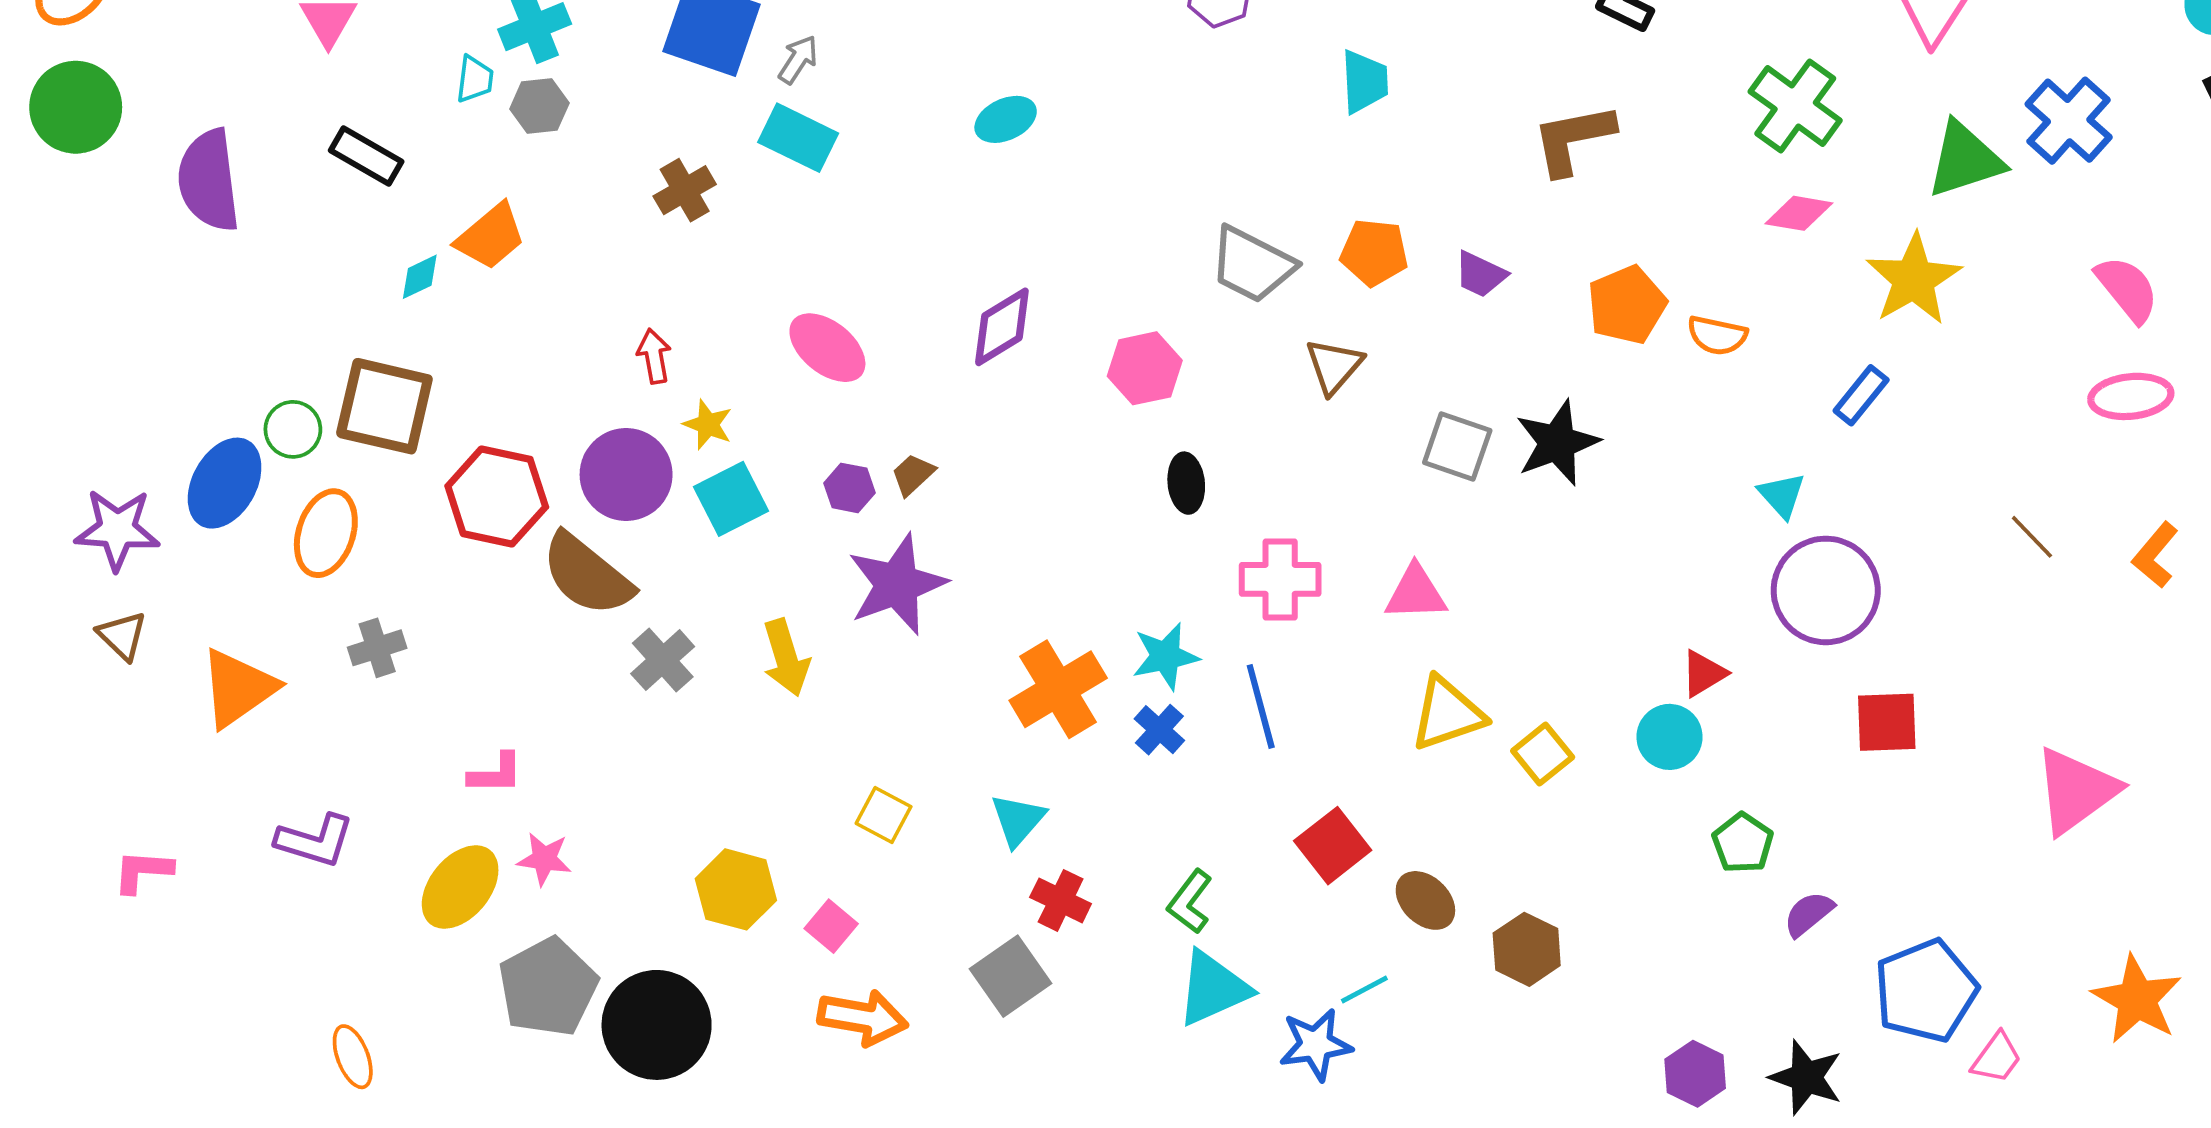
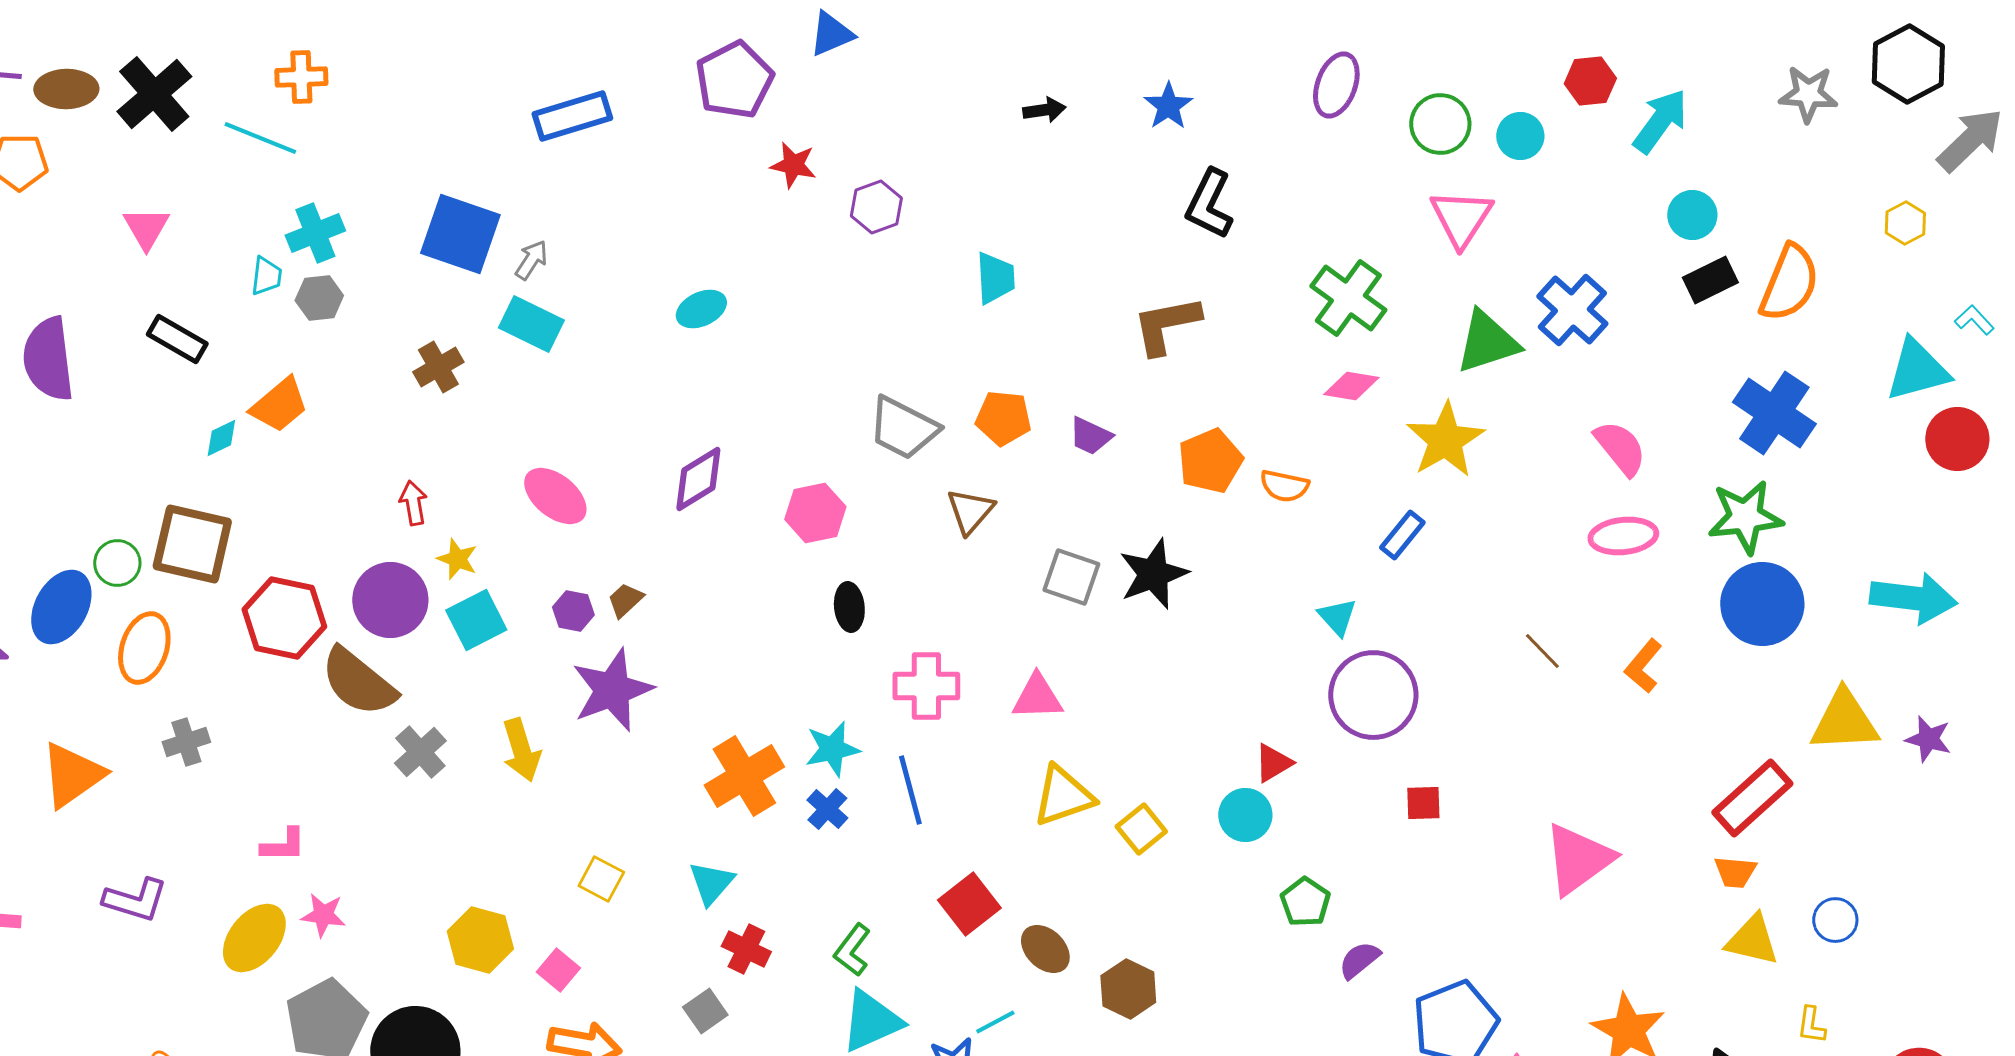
red square: (1887, 722) -> (1423, 803), size x0.7
gray square: (1010, 976) -> (705, 1011), size x0.7

